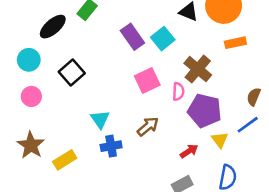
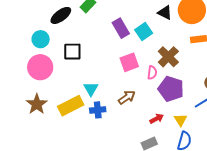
black square: (72, 73) -> (72, 52), turned 36
pink circle: (31, 96) -> (40, 67), size x1.6
yellow triangle: (220, 140) -> (181, 120), moved
yellow rectangle: (65, 160) -> (71, 106), moved, size x1.4

